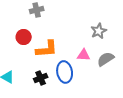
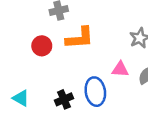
orange L-shape: (47, 49) -> (80, 38), moved

